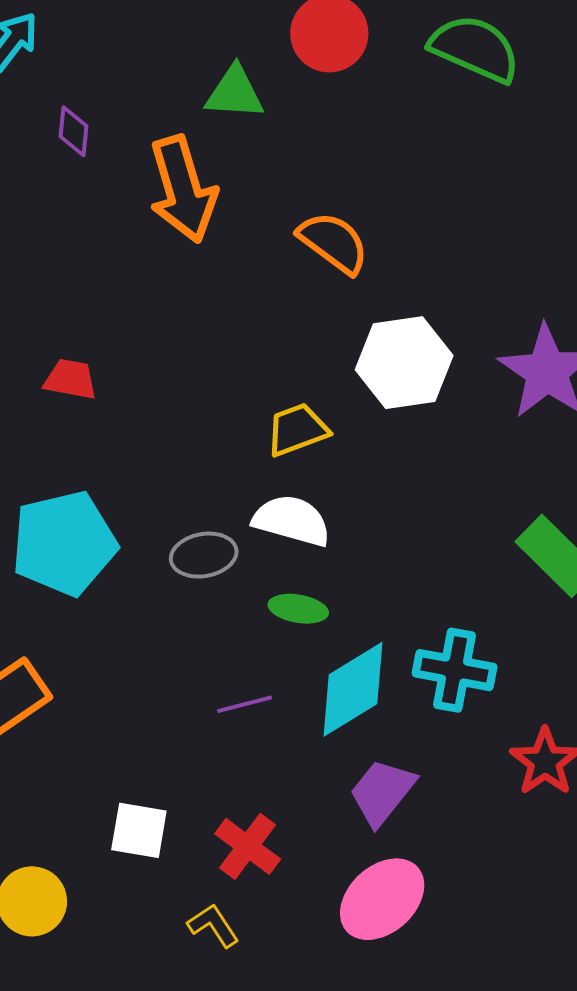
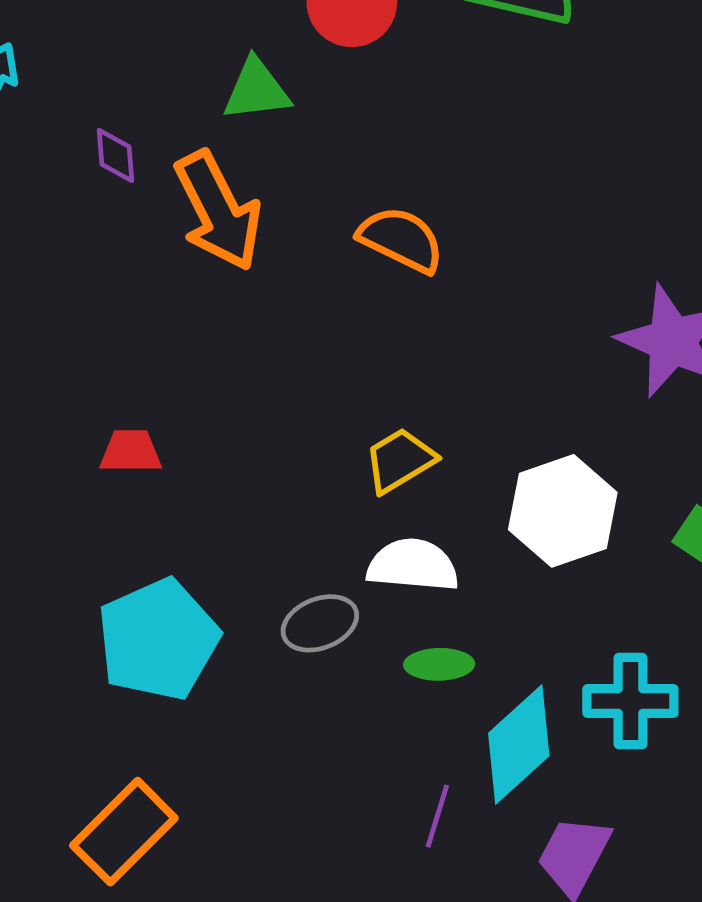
purple diamond: (73, 131) -> (115, 155), moved
white hexagon: (404, 363) -> (563, 511), moved
purple line: (245, 704) -> (437, 816), moved, turned -48

